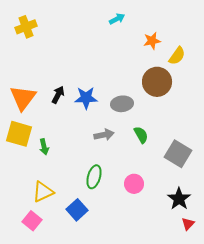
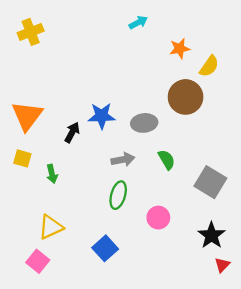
black arrow: (58, 95) -> (72, 132), moved
yellow square: (19, 134) -> (22, 158), size x0.6
green ellipse: (94, 177) -> (118, 195), moved
blue square: (77, 210) -> (105, 248), moved

